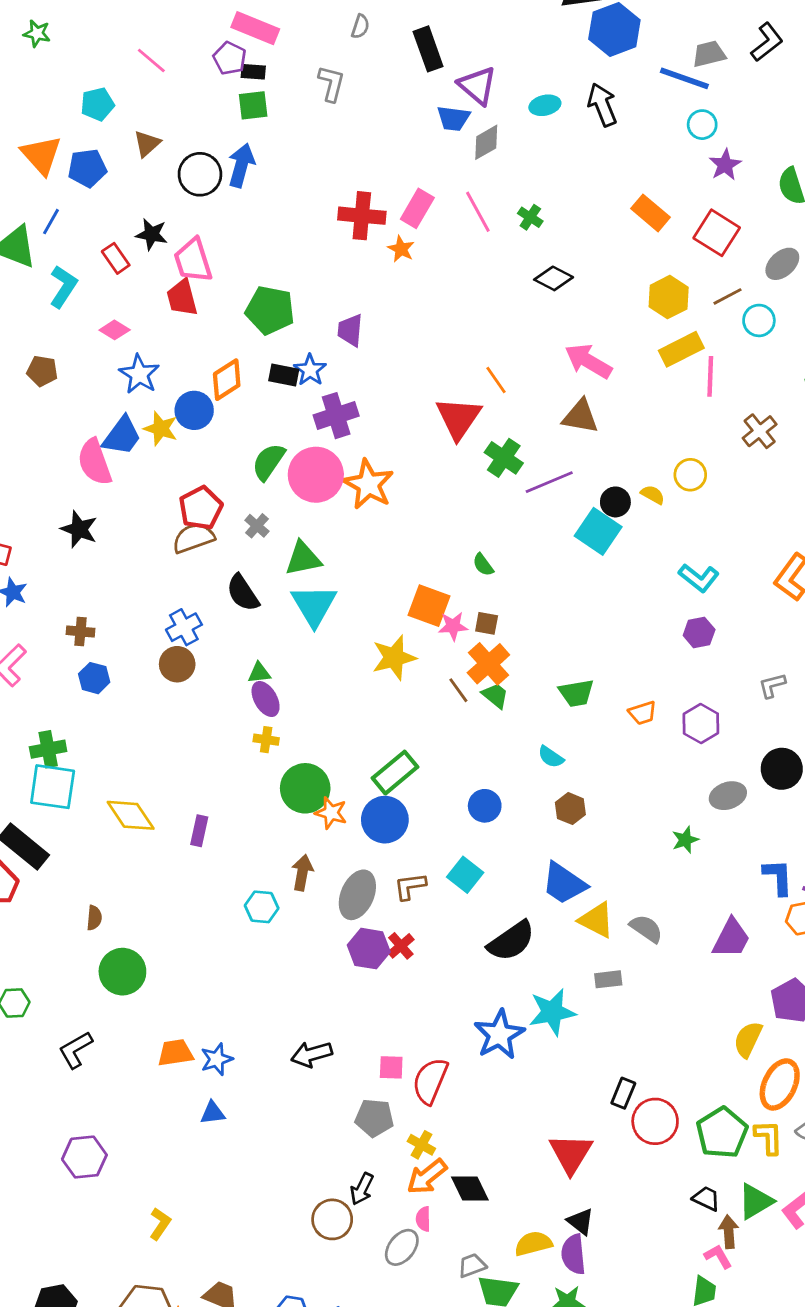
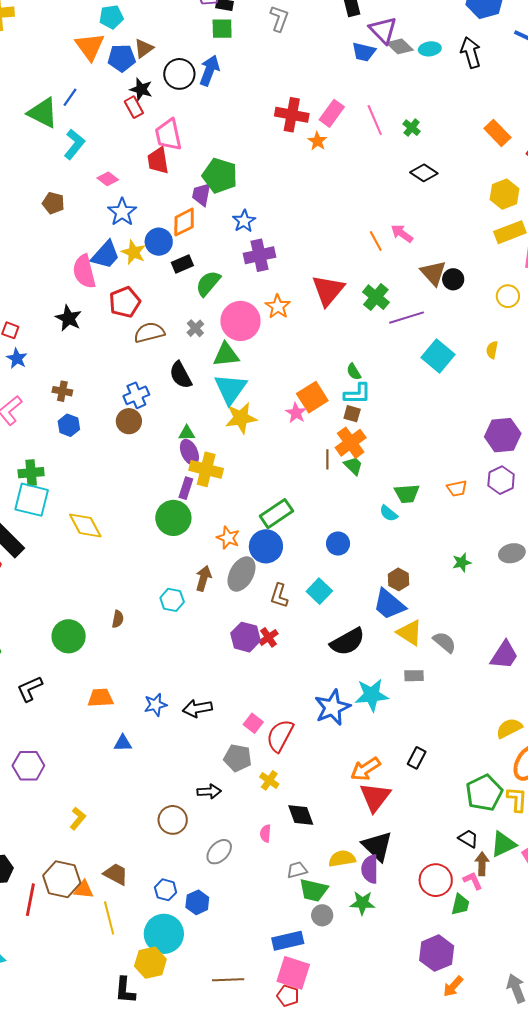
gray diamond: (486, 142) -> (400, 46), moved, turned 68
orange triangle: (41, 155) -> (90, 47), moved
blue pentagon: (87, 168) -> (122, 58), moved
black star: (152, 234) -> (141, 89), moved
red rectangle: (116, 258) -> (134, 107), moved
purple trapezoid: (350, 330) -> (201, 194), moved
pink arrow: (588, 361) -> (402, 233), moved, size x0.7
black rectangle: (284, 375) -> (182, 264), moved, turned -40
brown triangle: (580, 416) -> (433, 273), turned 32
red triangle: (458, 418) -> (328, 290), moved
pink circle: (316, 475) -> (240, 321), moved
yellow circle: (690, 475) -> (508, 296), moved
orange star: (369, 484) -> (278, 307), size x0.7
yellow semicircle: (653, 495) -> (492, 350), moved, turned -114
black circle: (615, 502) -> (453, 279), moved
red pentagon: (201, 508) -> (125, 302), moved
cyan L-shape: (699, 578) -> (357, 394), moved, turned -44
orange square: (429, 606) -> (312, 397), turned 32
pink star: (453, 626) -> (296, 413), moved, turned 30
purple hexagon: (699, 633) -> (503, 435), size x1.6
yellow star: (394, 658) -> (241, 418), moved
brown line: (458, 690) -> (327, 459), turned 30
green trapezoid: (576, 693) -> (407, 494), moved
purple hexagon: (701, 724) -> (501, 480), moved
yellow cross: (266, 740) -> (206, 469), moved, size x1.8
green circle: (305, 788) -> (173, 518), moved
brown hexagon: (570, 809) -> (398, 579), moved
purple rectangle: (199, 831) -> (186, 488), moved
green star: (685, 840) -> (462, 562), moved
brown L-shape: (410, 886) -> (279, 596), turned -70
gray ellipse: (357, 895) -> (242, 574), moved
brown semicircle: (94, 918) -> (118, 619), moved
yellow semicircle: (748, 1039) -> (509, 728), turned 32
blue star: (217, 1059) -> (155, 705), moved
pink square: (391, 1067) -> (253, 723), turned 30
red circle: (655, 1121) -> (436, 880), moved
orange arrow: (427, 1177) -> (365, 769), moved
black arrow: (362, 1189) -> (209, 792), moved, turned -125
brown circle: (332, 1219) -> (173, 820), moved
black triangle: (581, 1221) -> (377, 846), size x1.6
gray ellipse: (402, 1247) -> (219, 852), moved

